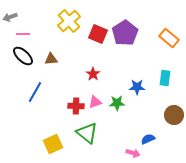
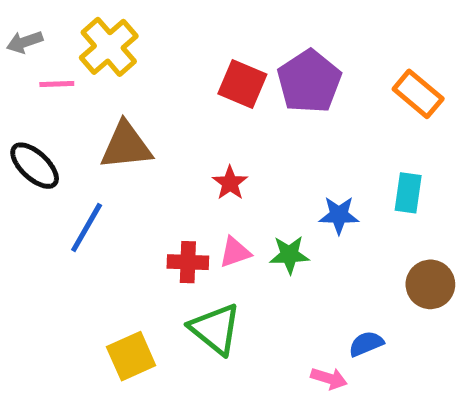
yellow cross: (69, 21) -> (109, 47), moved
black ellipse: (23, 56) -> (35, 166), moved
brown triangle: (51, 59) -> (126, 146), size x1.6

